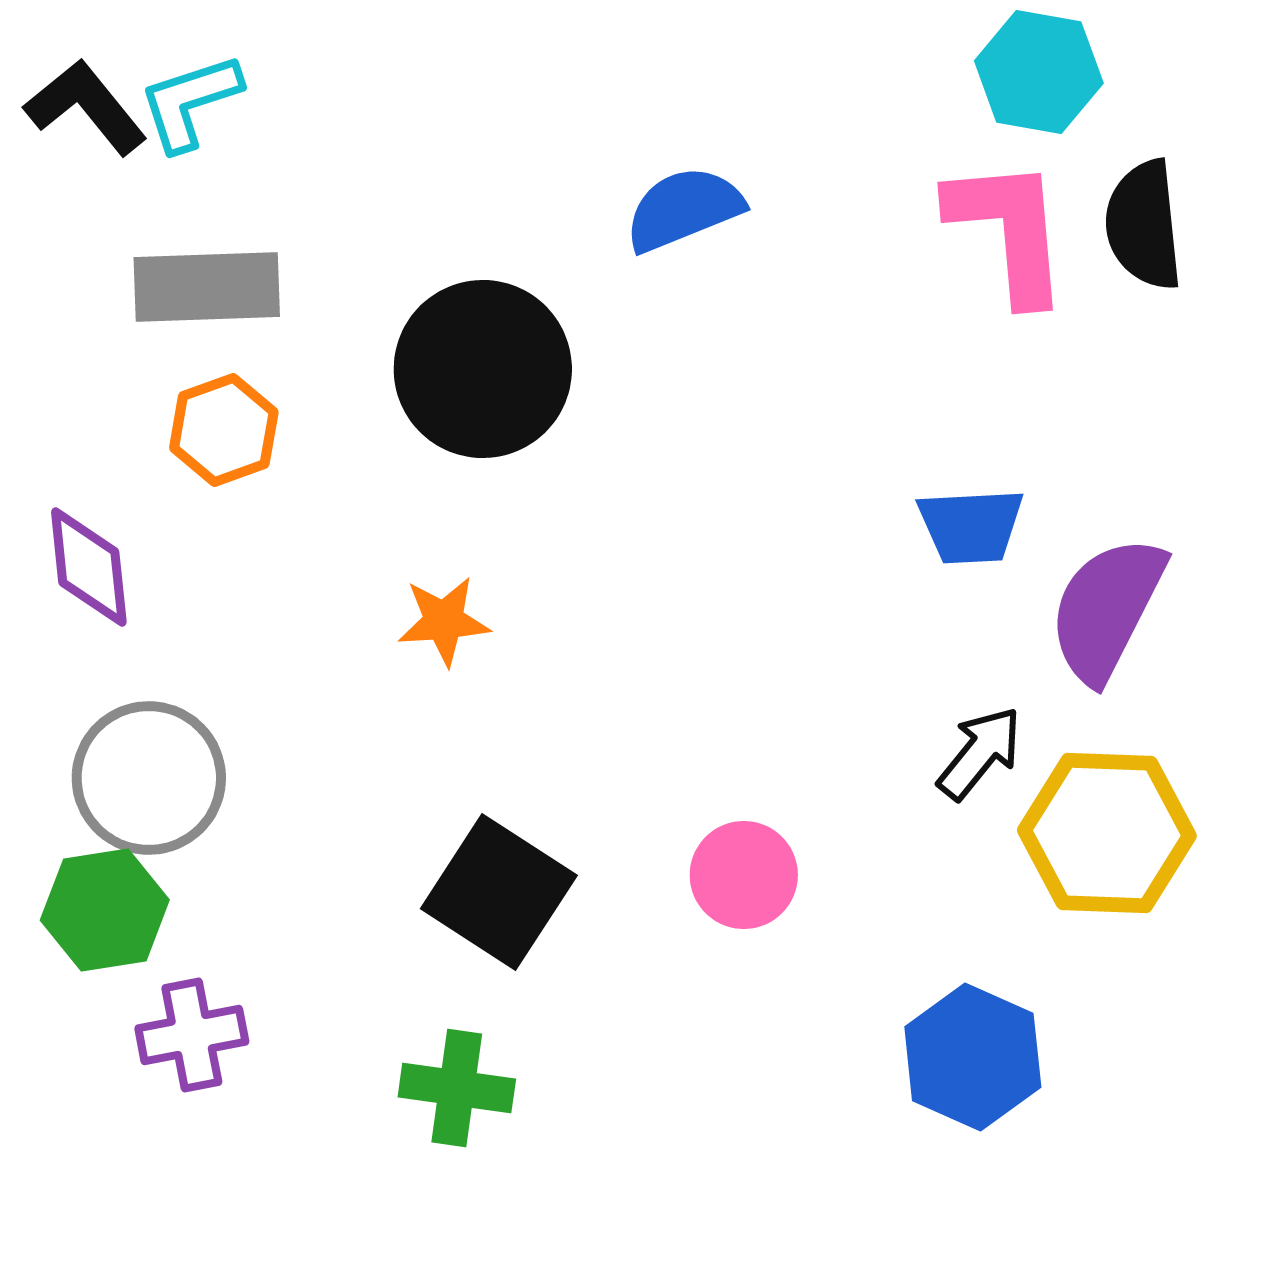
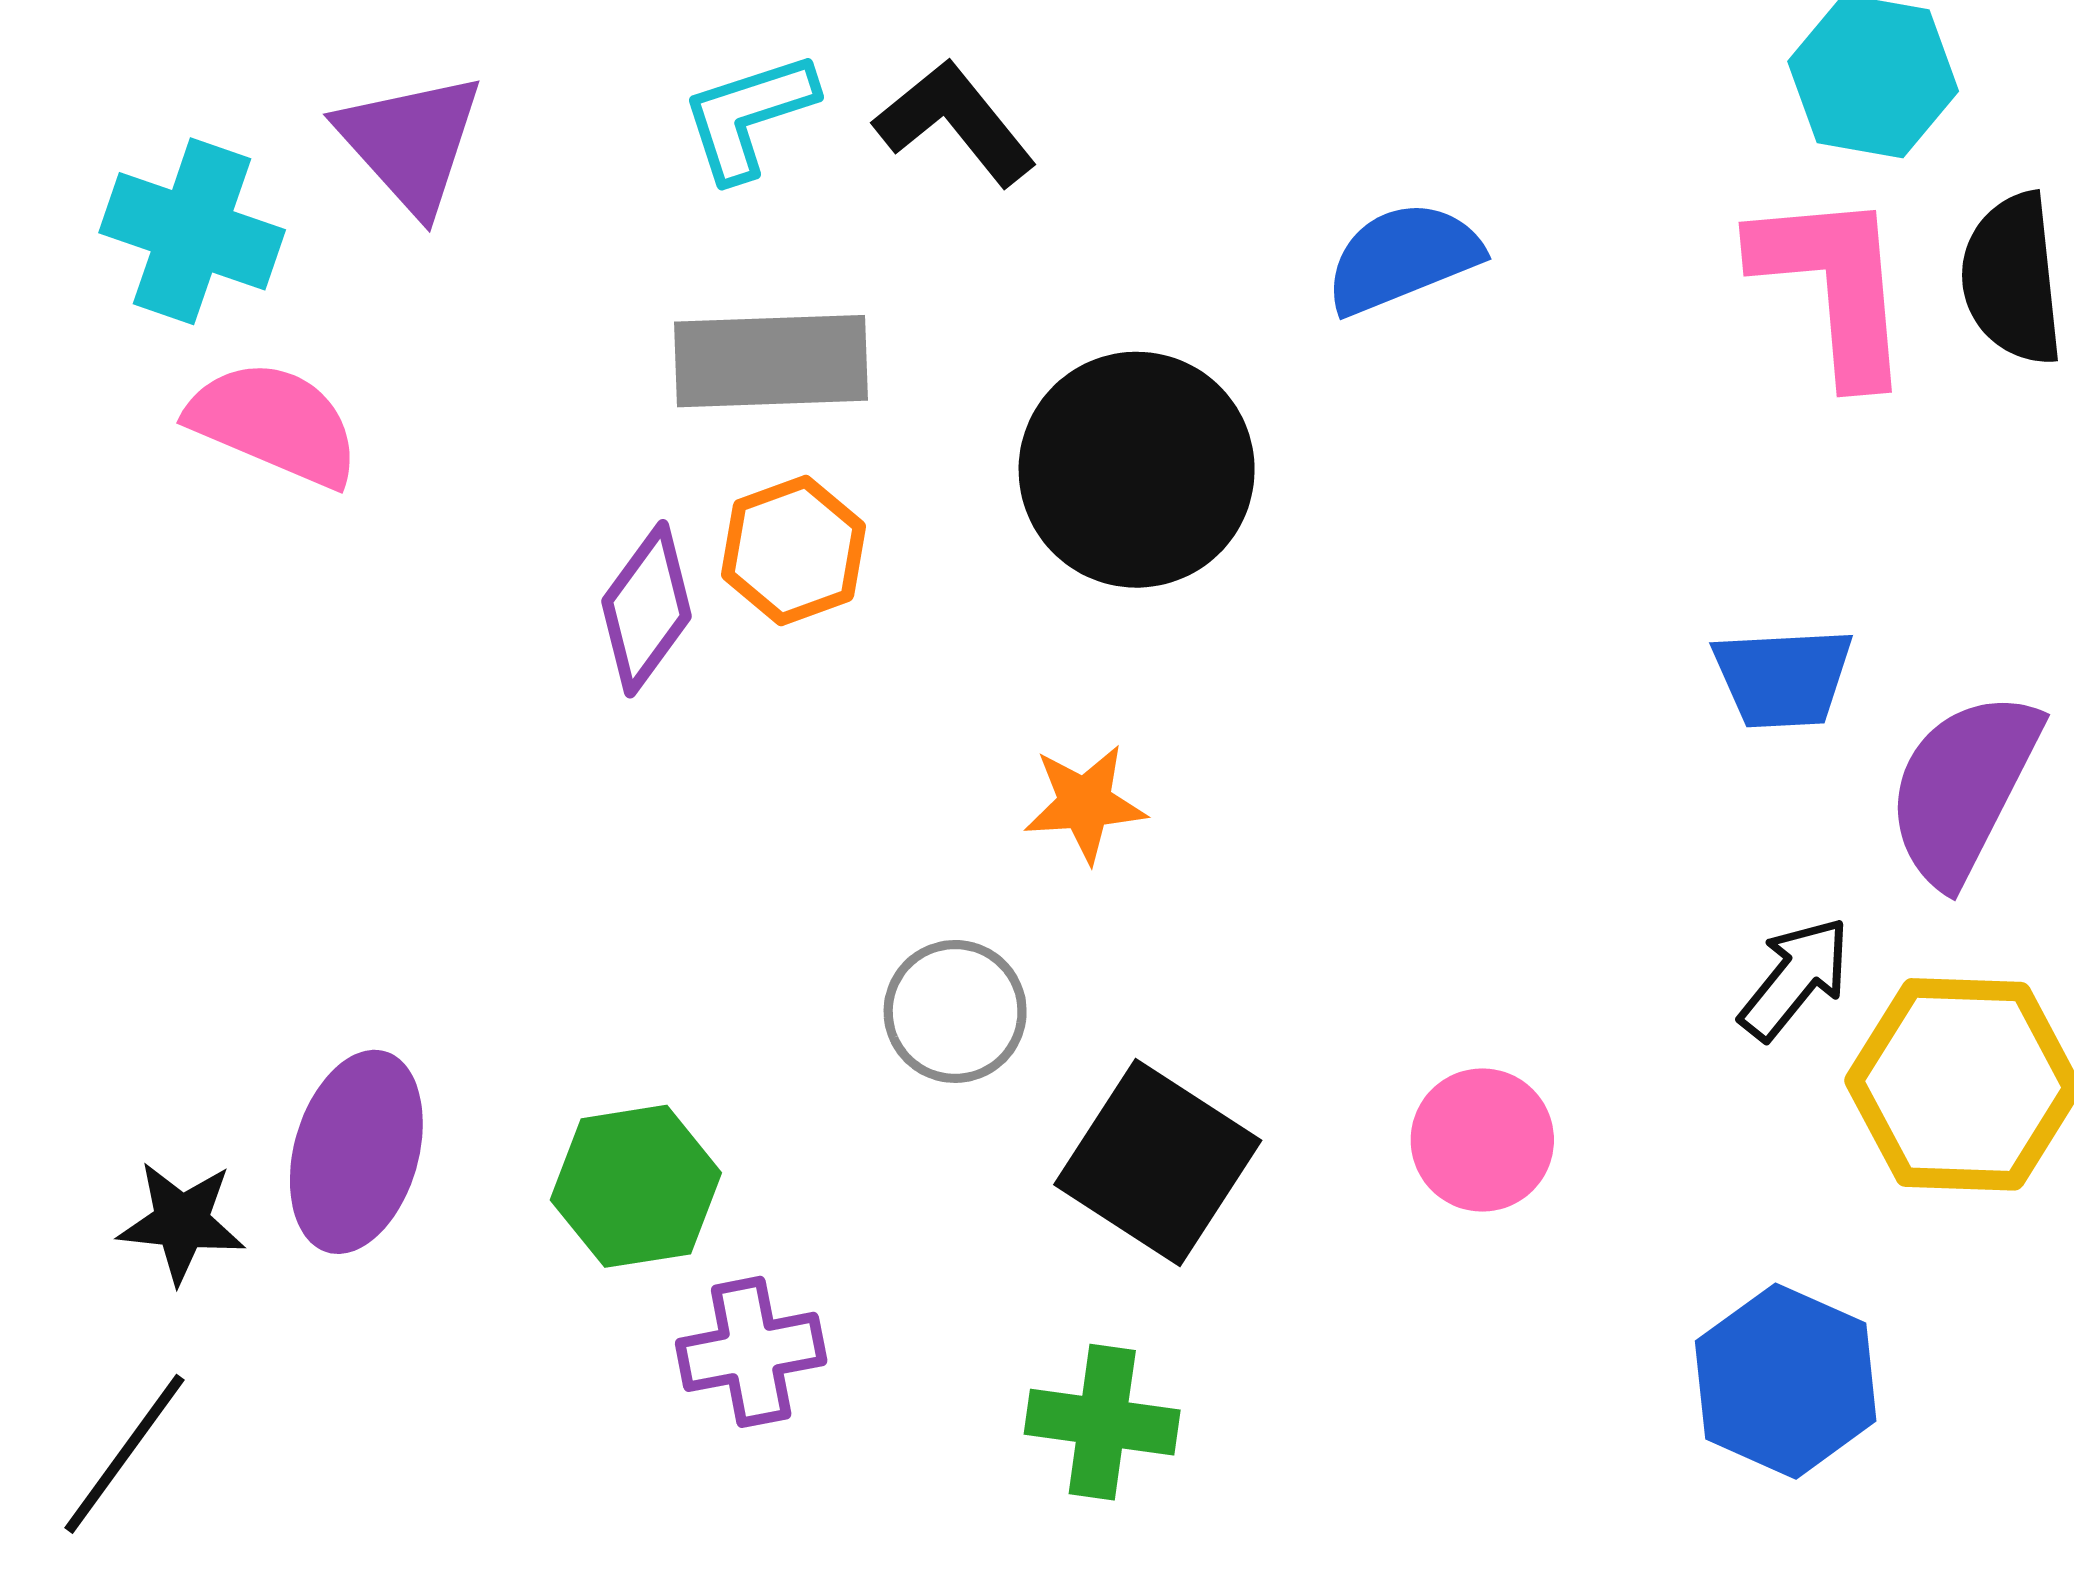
black L-shape: (86, 107) -> (955, 123), moved
purple diamond: (89, 567) -> (646, 609), moved, turned 42
gray circle: (149, 778) -> (955, 1011), moved, size x0.7

